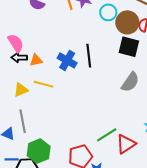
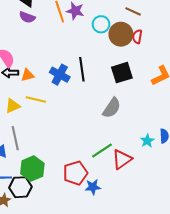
black square: (129, 47) -> (122, 73), moved, turned -30
gray semicircle: (130, 82) -> (112, 108), moved

